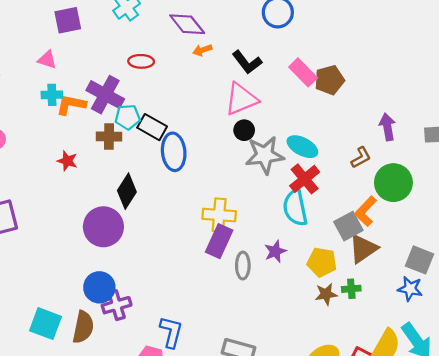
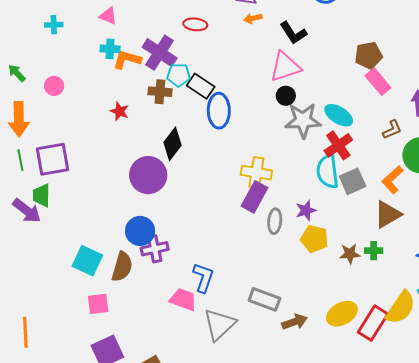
pink rectangle: (303, 72) -> (378, 82), moved
gray square: (348, 226) -> (353, 181), moved
yellow pentagon: (322, 262) -> (314, 239), moved

